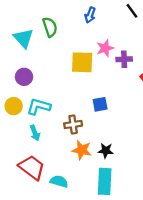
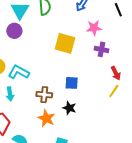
pink star: (105, 48) -> (94, 28), moved
purple circle: (24, 77) -> (14, 31), moved
black star: (106, 151) -> (69, 108), moved

